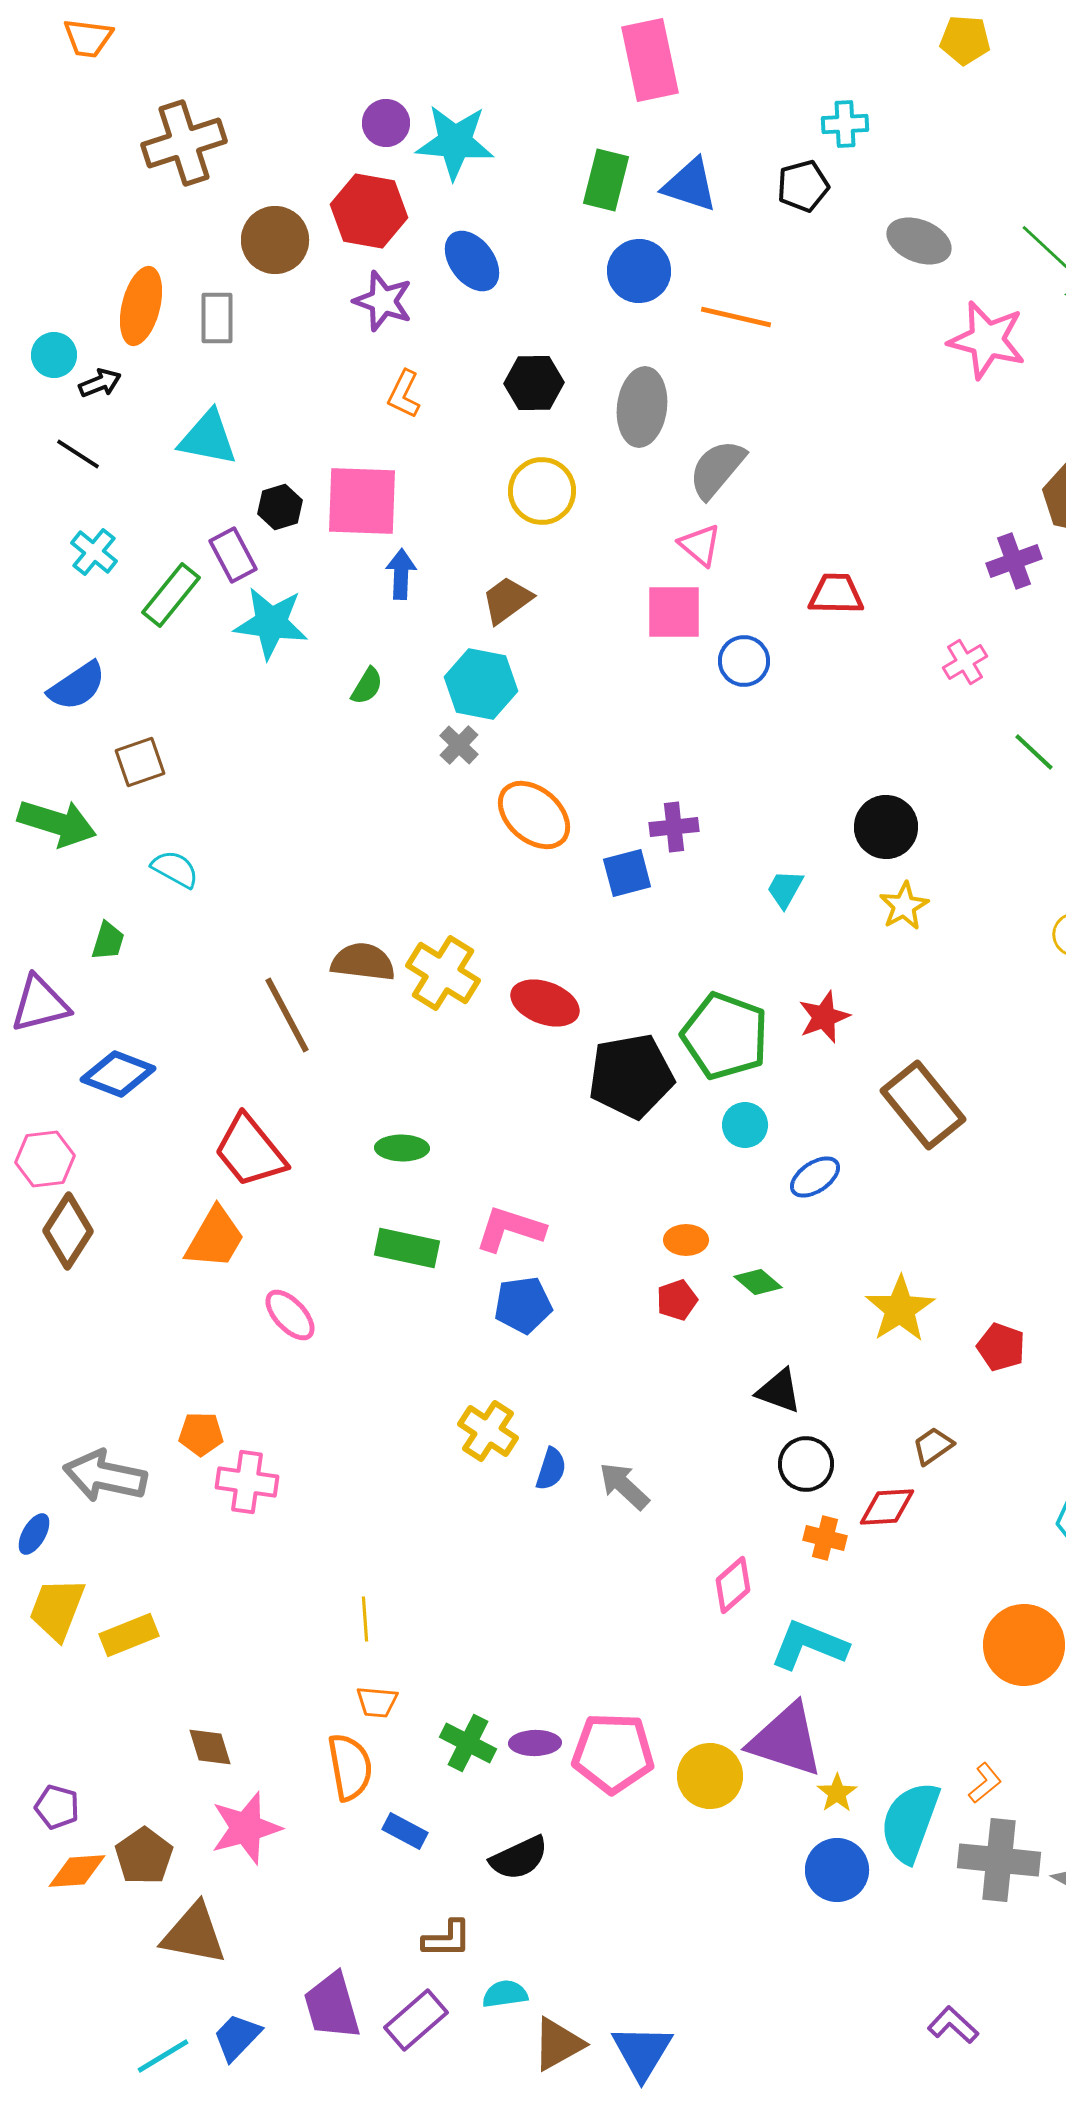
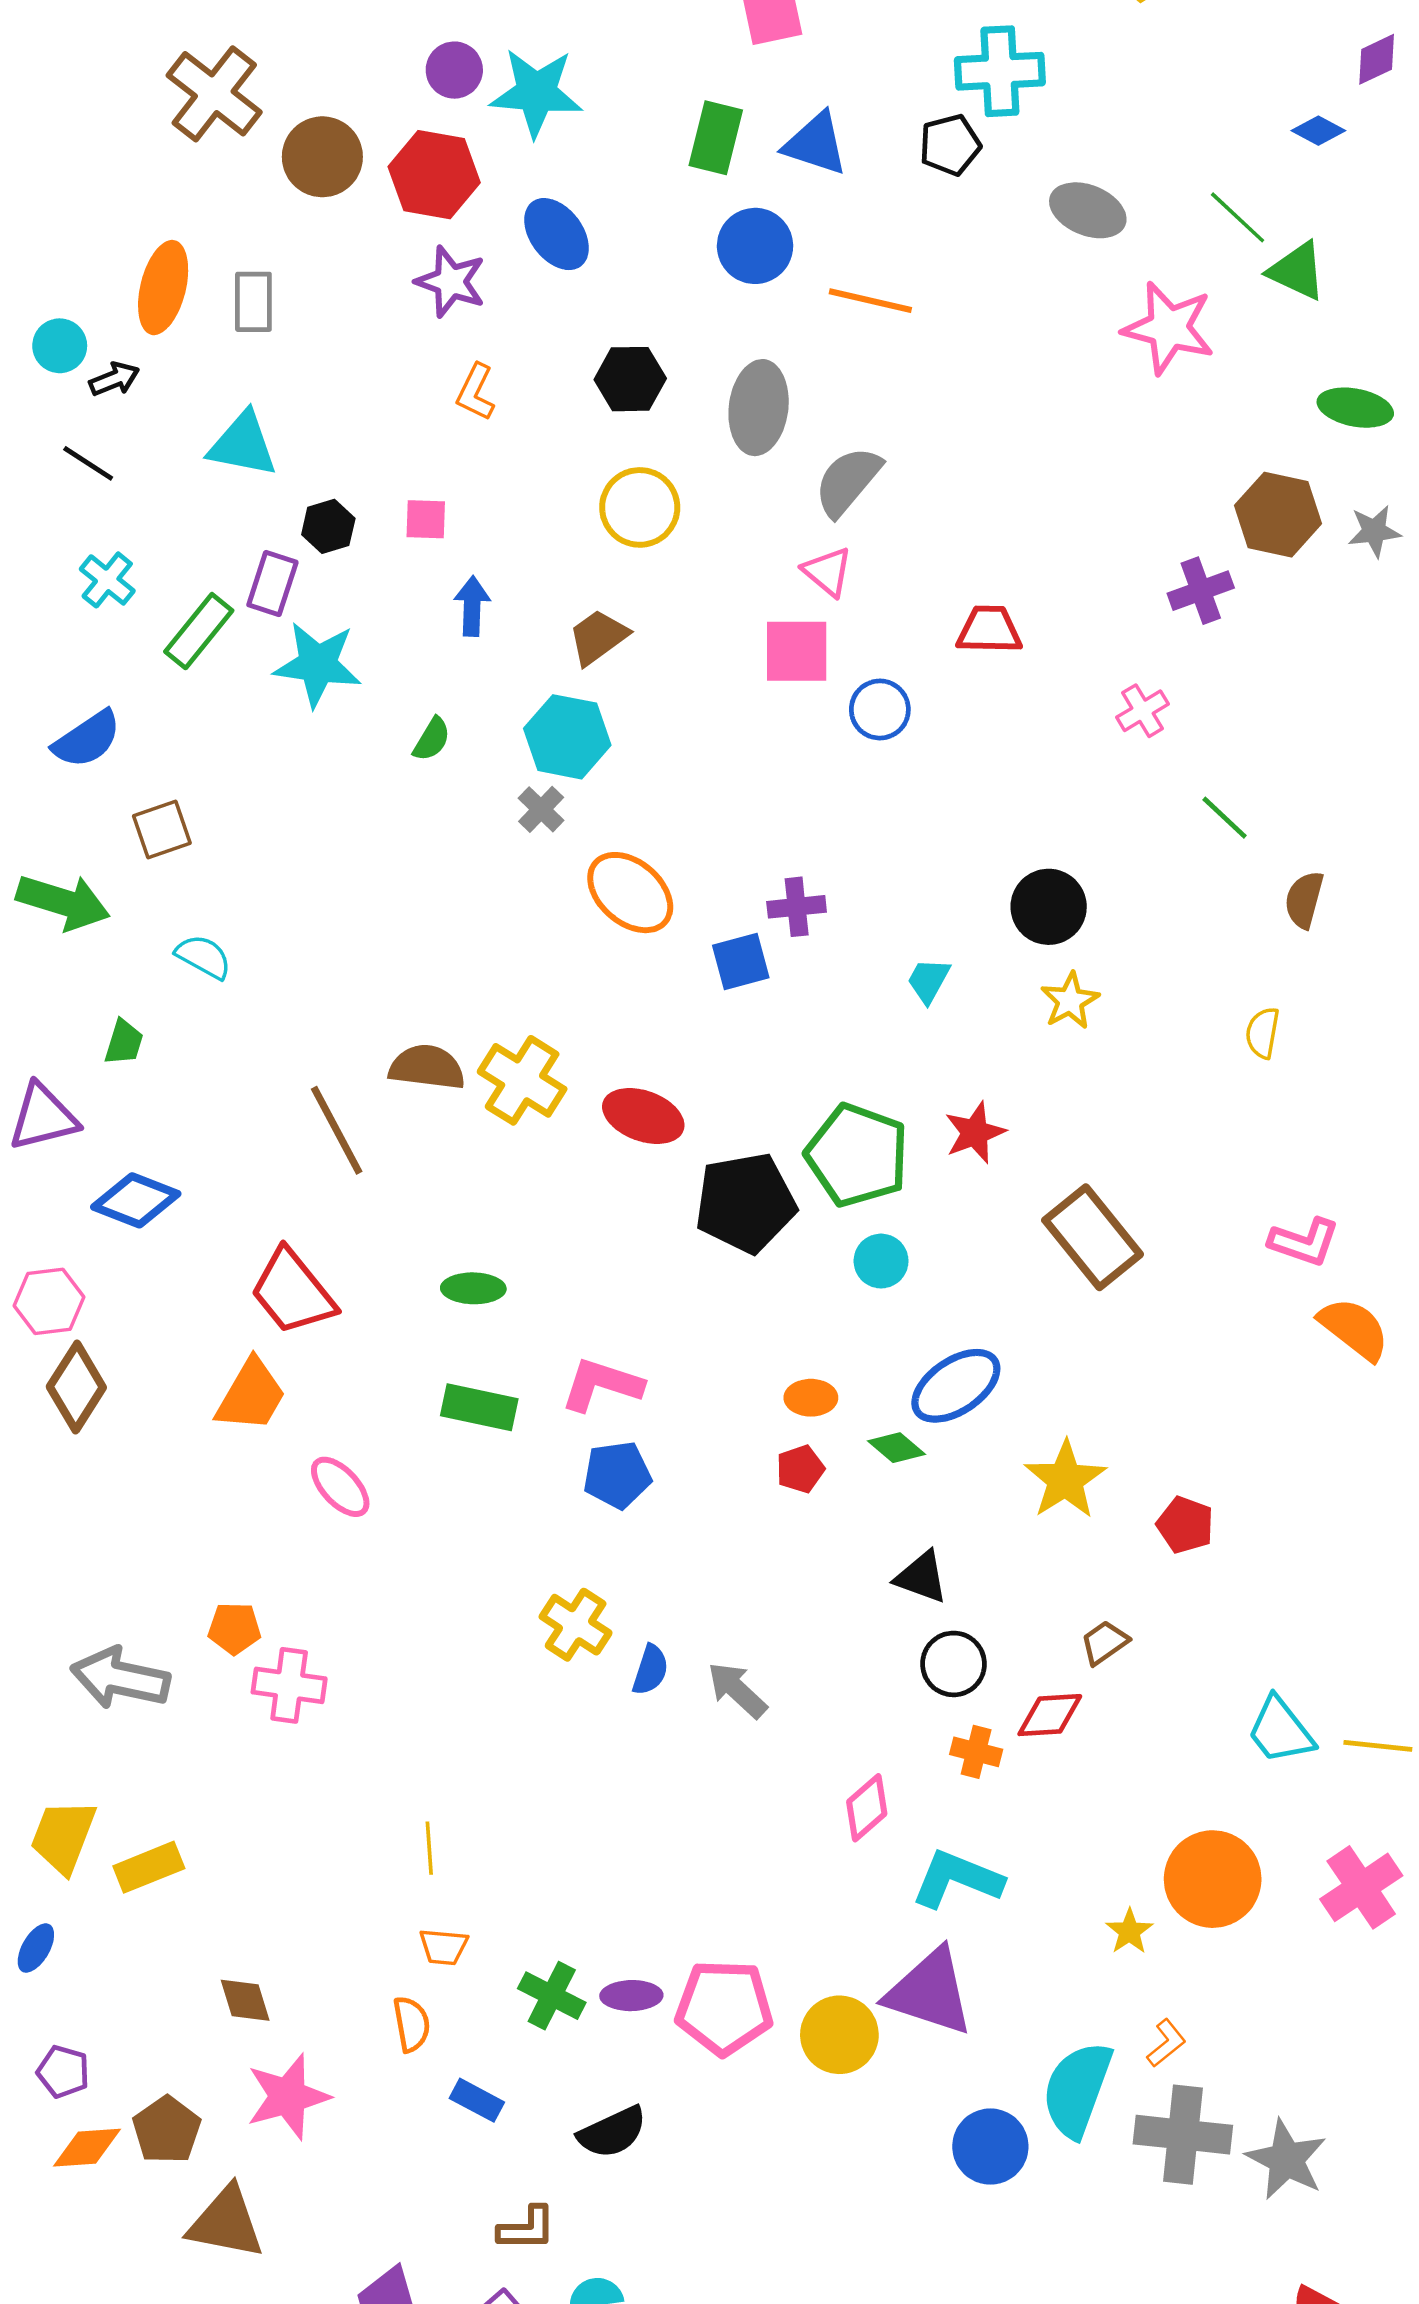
cyan cross: (845, 124) -> (1000, 71), size x1.6
brown cross: (184, 143) -> (214, 94), turned -34
brown circle: (275, 240) -> (322, 157), moved
pink square: (362, 501) -> (426, 519), size x0.5
purple rectangle: (233, 555) -> (272, 584), turned 46
blue ellipse: (815, 1177) -> (956, 1386), moved, size x1.5
blue ellipse: (34, 1534) -> (36, 1948), moved
orange semicircle: (350, 1767) -> (412, 2024), size x0.7
yellow star: (837, 1793) -> (1129, 1931), moved

